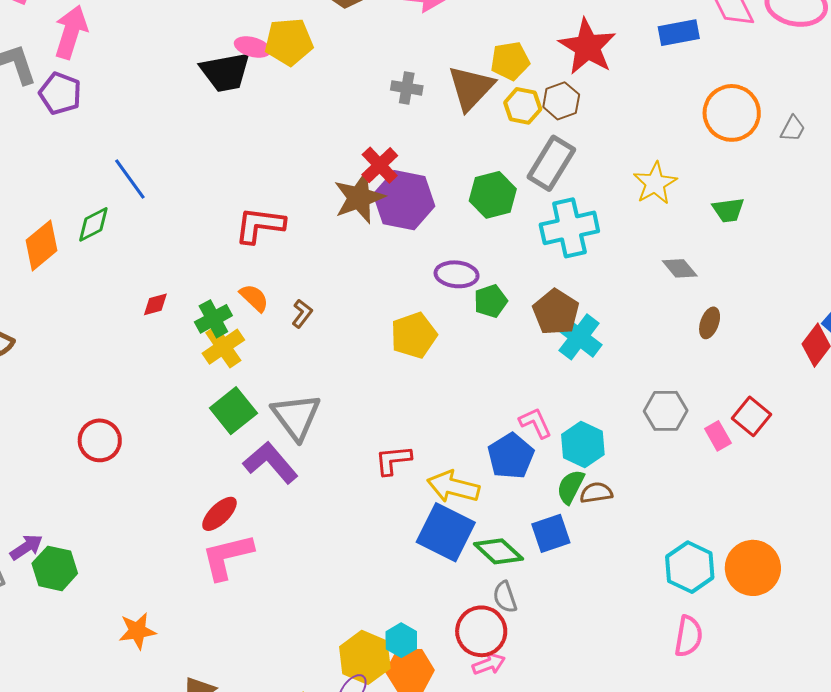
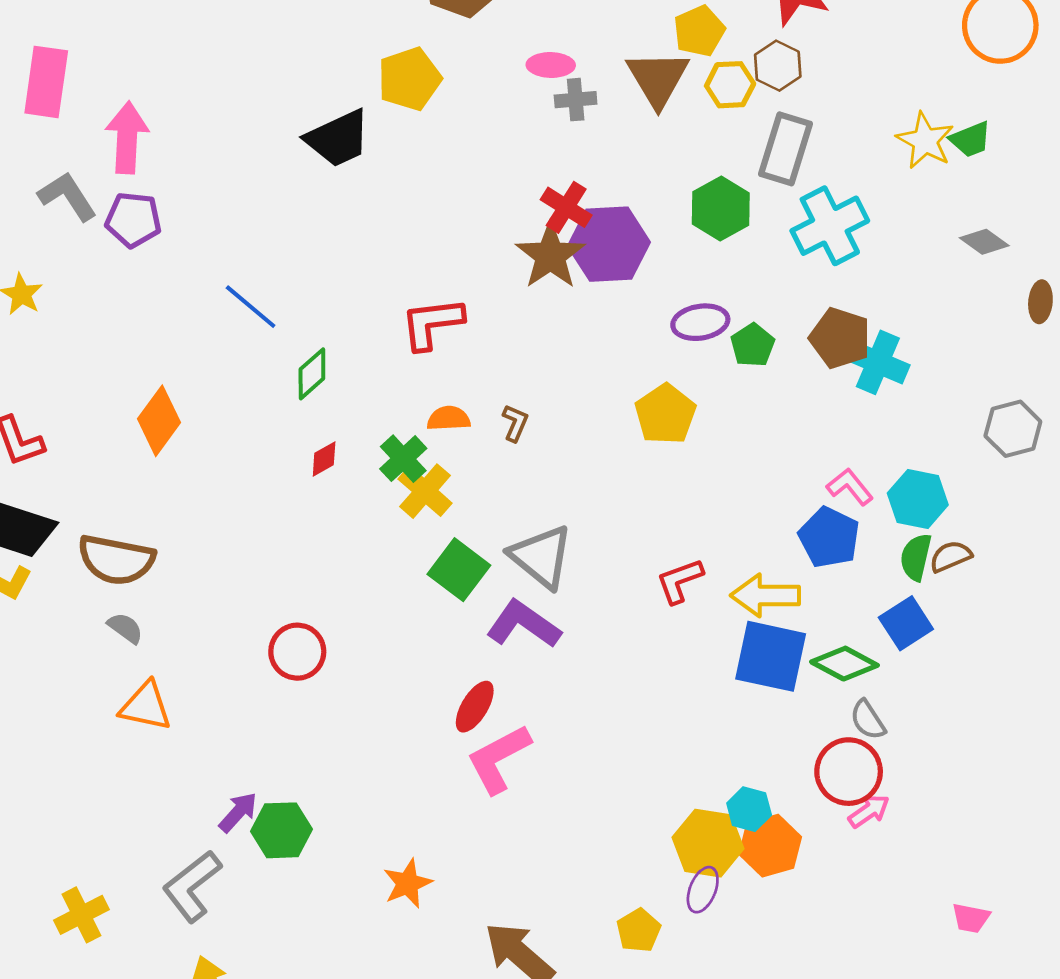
pink ellipse: (252, 47) -> (551, 65), moved
green trapezoid: (728, 210) -> (971, 139), moved
green diamond: (93, 224) -> (312, 374), moved
orange semicircle: (254, 298) -> (449, 418), turned -32

